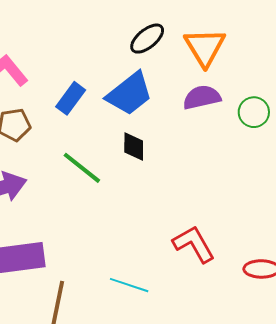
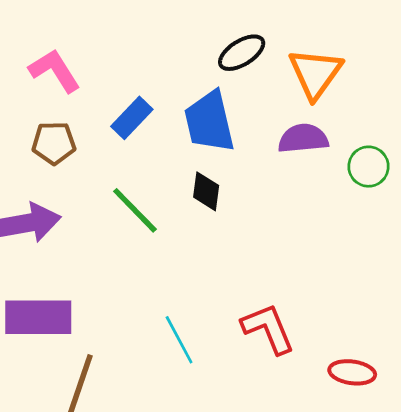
blue trapezoid: (129, 94) -> (209, 122), turned 108
cyan line: (129, 285) -> (179, 340), moved, turned 36

